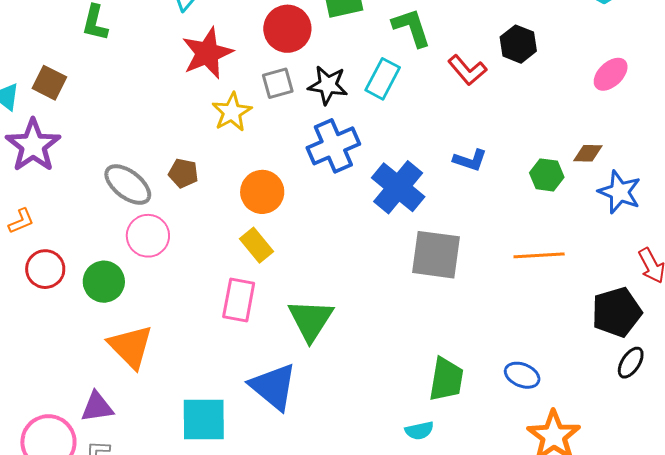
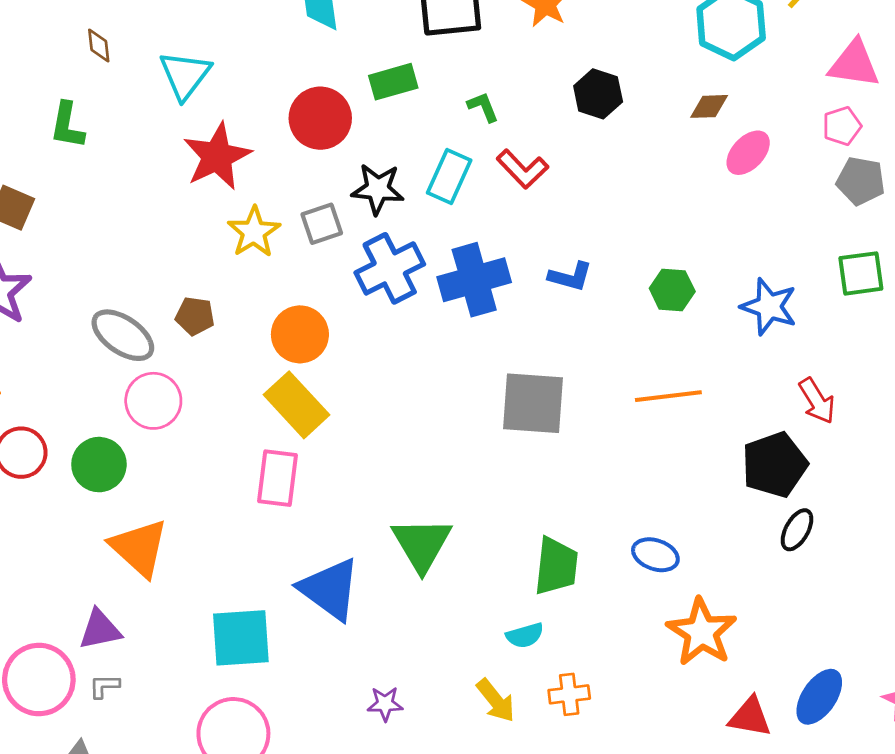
green L-shape: (411, 28) -> (483, 107), size x0.6
black hexagon: (518, 44) -> (598, 94), moved
red L-shape: (467, 70) -> (522, 169), moved
gray square: (278, 83) -> (322, 224), moved
brown diamond: (588, 153) -> (709, 106), moved
blue cross: (398, 187) -> (474, 280), moved, turned 38
yellow rectangle: (256, 245) -> (297, 405), size x1.4
green triangle: (311, 320) -> (422, 544), moved

